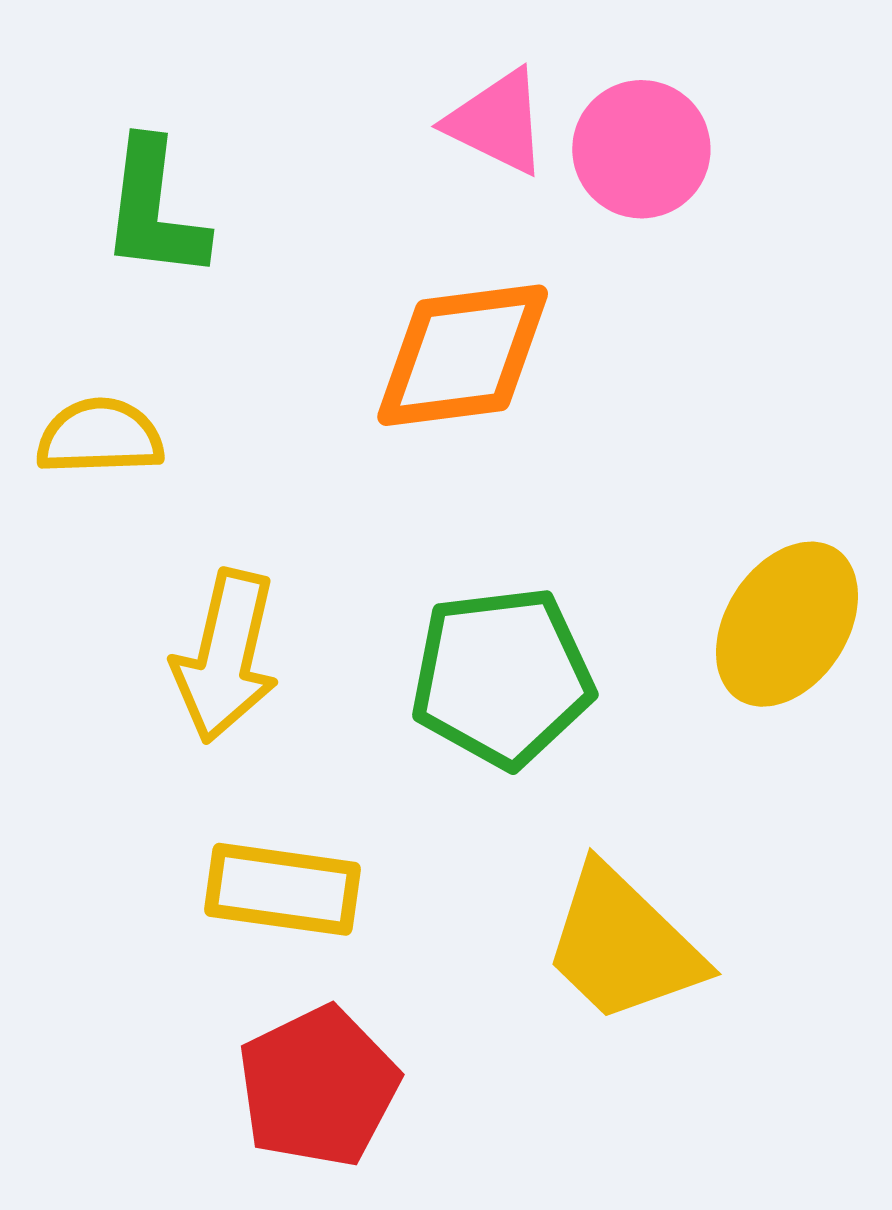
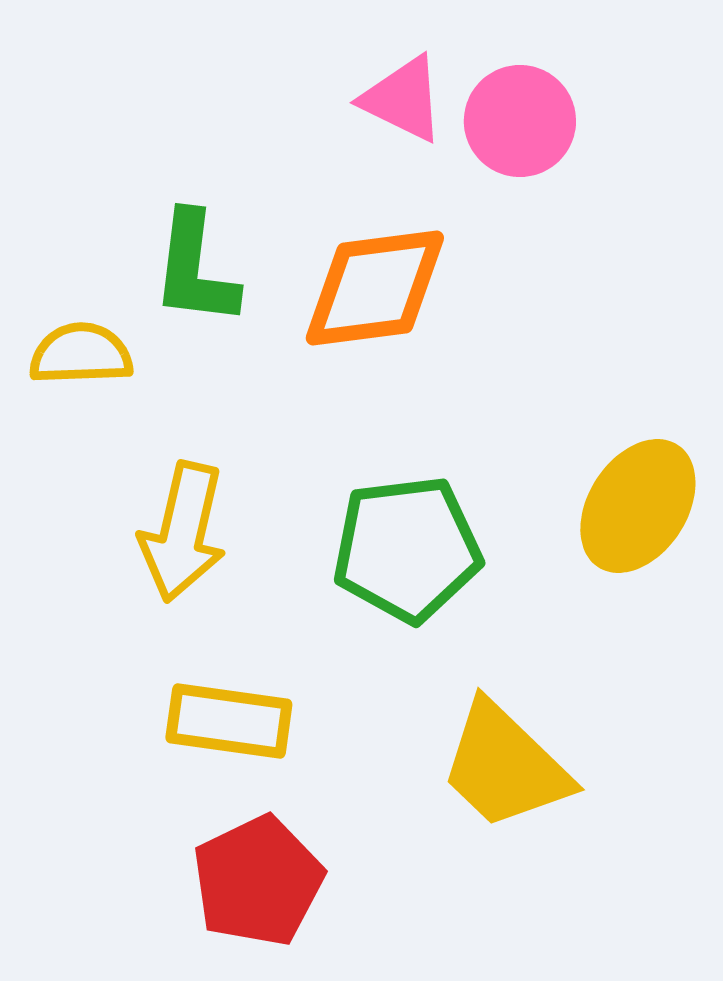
green L-shape: (154, 210) -> (195, 269), moved

